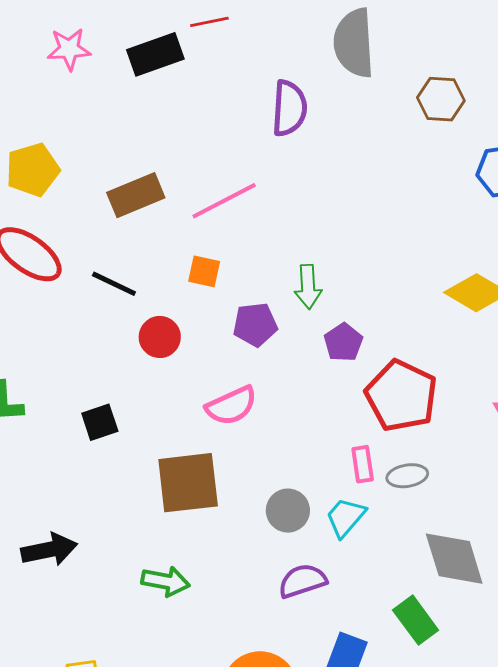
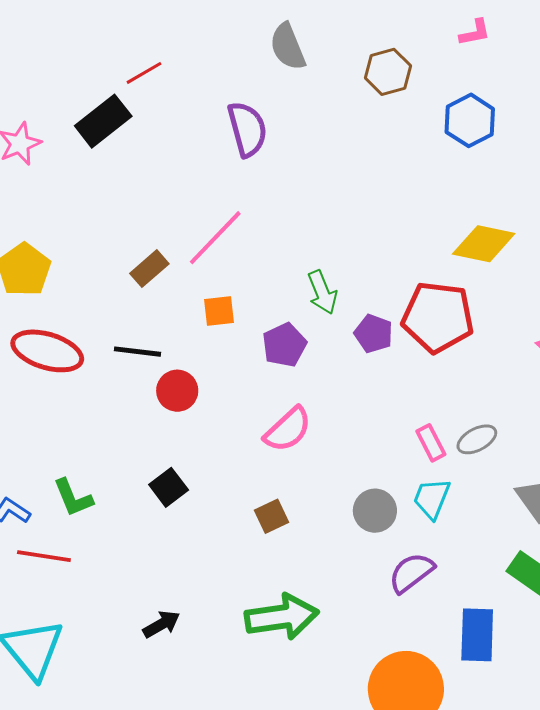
gray semicircle: (354, 43) -> (288, 47), size x0.7
brown rectangle: (136, 195) -> (149, 269), moved, size x0.7
red circle: (160, 337) -> (177, 391), moved
red pentagon: (401, 396) -> (438, 317), moved
brown square: (188, 483) -> (272, 516), size x0.5
black arrow: (49, 550) -> (161, 624), size x0.7
green arrow: (166, 581) -> (282, 617), size x1.5

